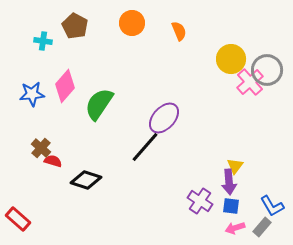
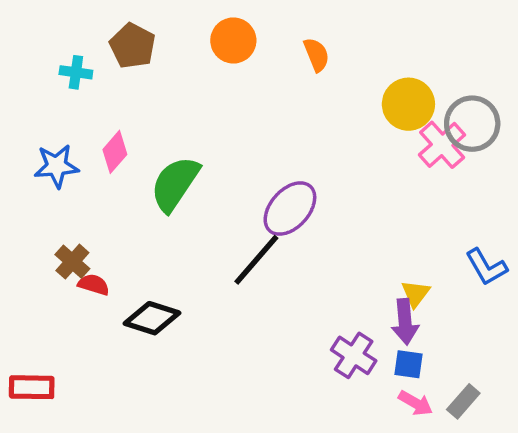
pink diamond: (65, 86) -> (115, 152), size x0.7
blue L-shape: (272, 206) -> (486, 267), moved
red rectangle: (18, 219) -> (32, 387), turned -40
pink arrow: (235, 228) -> (416, 403), turned -132

